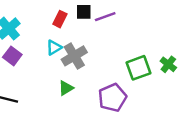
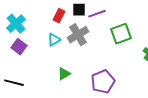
gray cross: (74, 56) -> (78, 35), moved
green square: (139, 68) -> (121, 34), moved

